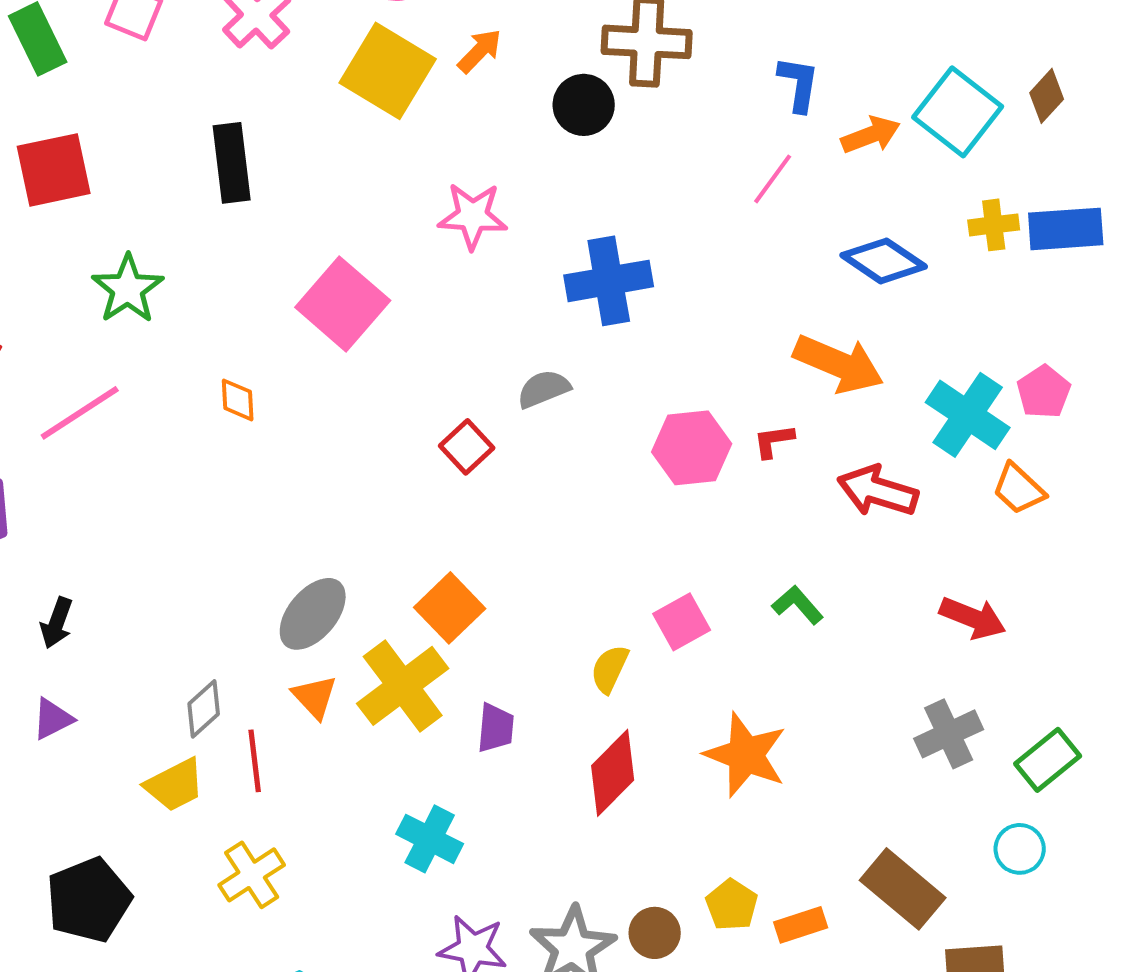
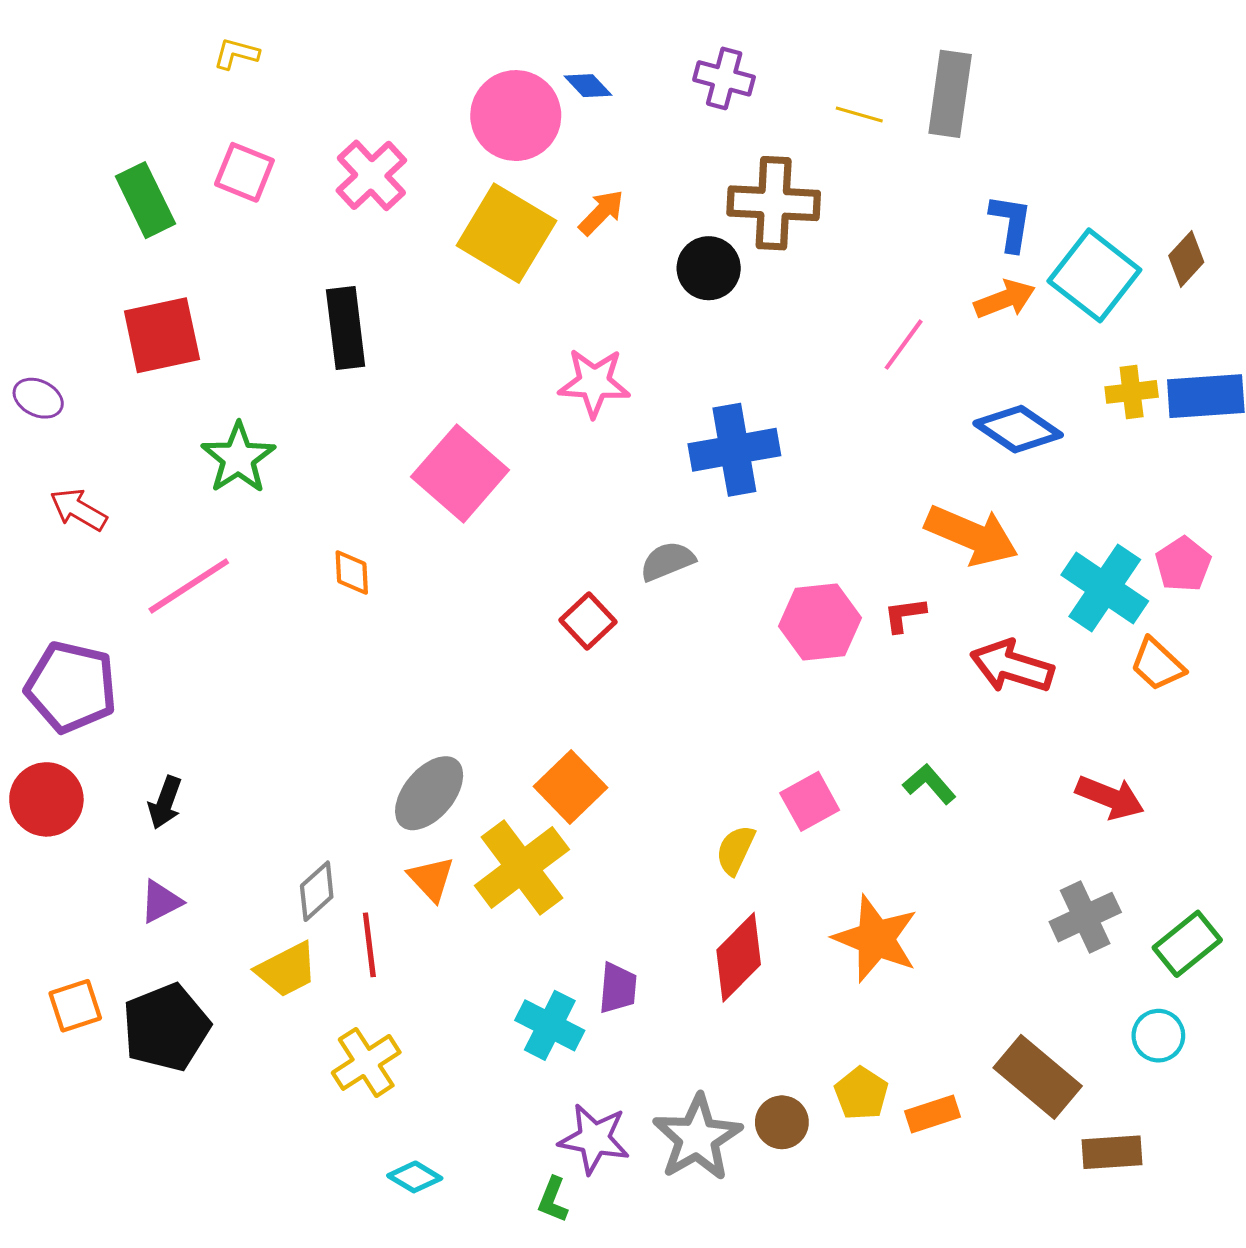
blue L-shape: (799, 84) -> (1011, 223), moved
purple trapezoid: (496, 728) -> (618, 988), moved
black pentagon: (89, 900) -> (166, 1027), moved

